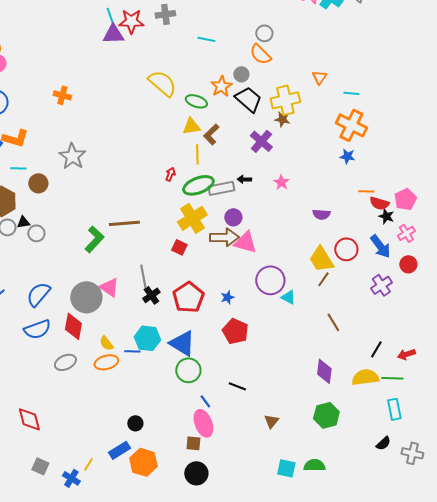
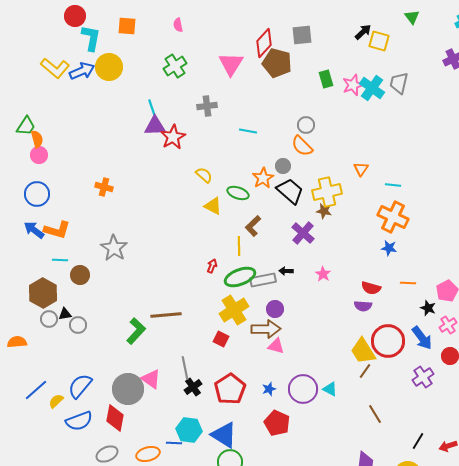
red star: (131, 21) -> (173, 137), moved, turned -30
yellow semicircle: (162, 83) -> (204, 175), size x0.6
yellow triangle: (191, 126) -> (213, 206), moved, turned 36
red semicircle: (379, 203) -> (371, 288), moved
pink triangle: (245, 242) -> (276, 346), moved, size x0.7
red circle: (346, 249) -> (388, 341), size x1.4
purple circle: (270, 280) -> (303, 389), moved
yellow semicircle: (106, 343) -> (56, 401), moved, turned 84

